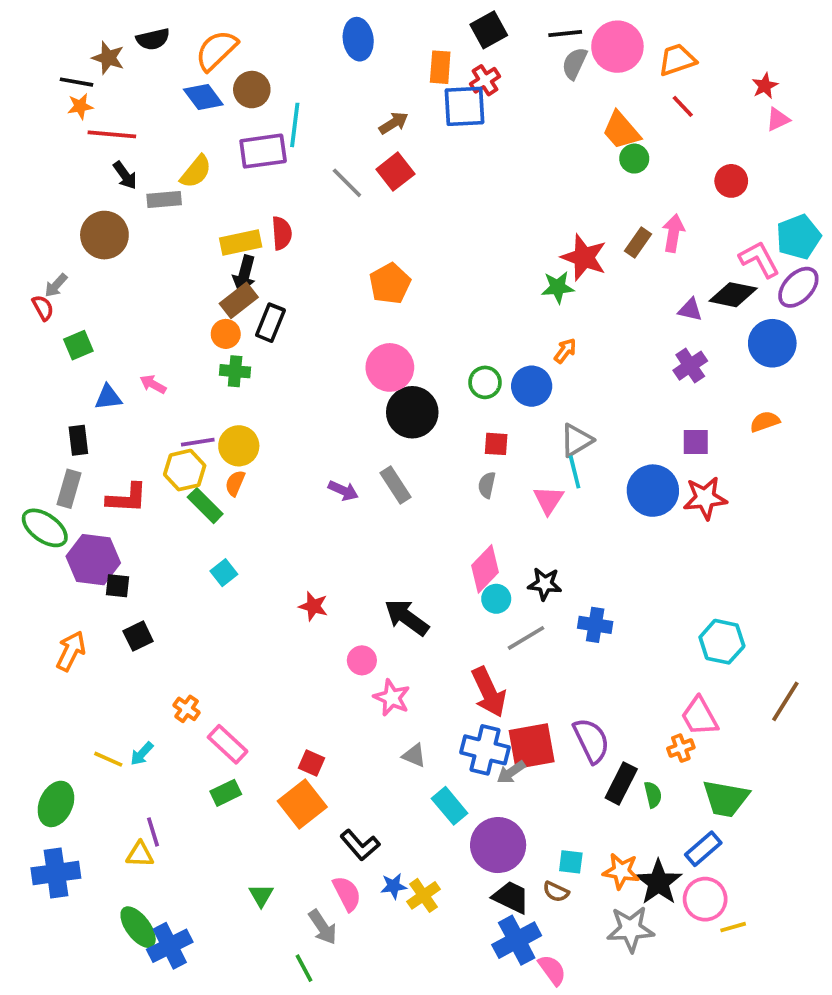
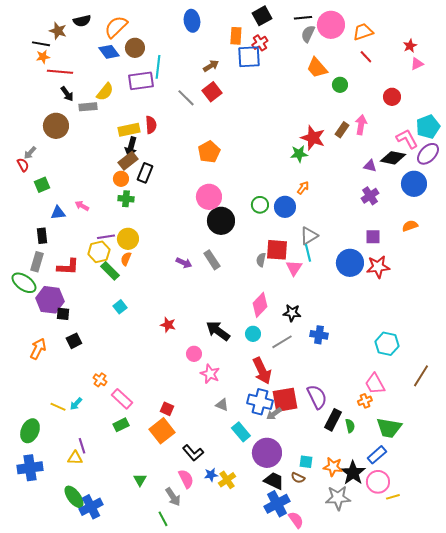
orange trapezoid: (621, 131) -> (317, 68), moved
red square: (496, 444) -> (277, 250), moved, size x1.6
cyan circle: (496, 599) -> (253, 334), moved

